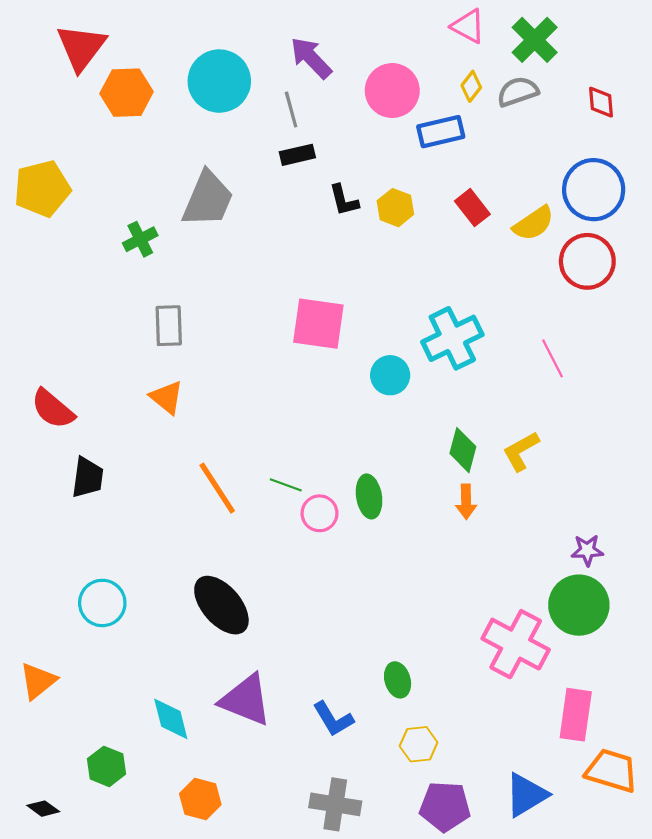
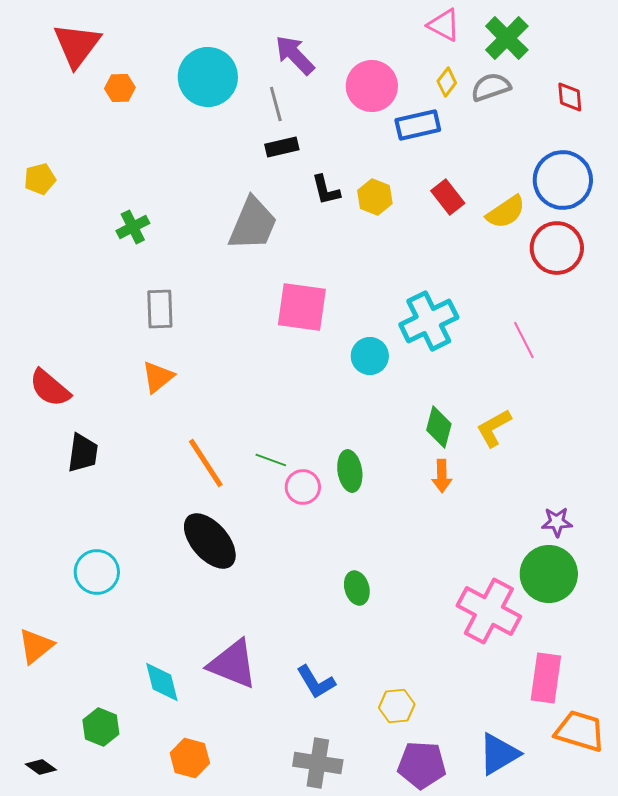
orange hexagon: (127, 93) -> (120, 88), size x0.6
yellow pentagon: (42, 189) -> (40, 179), size x0.6
gray trapezoid: (208, 199) -> (253, 224), moved
orange triangle: (167, 397) -> (158, 377), turned 42
black ellipse: (221, 605) -> (210, 541), moved
green ellipse: (398, 680) -> (357, 588), moved

